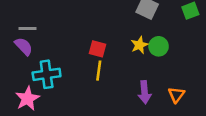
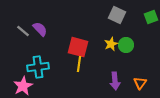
gray line: (27, 29) -> (23, 31), turned 40
purple semicircle: (24, 46) -> (40, 29), moved
red square: (97, 49) -> (78, 47), size x1.5

